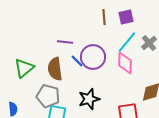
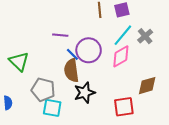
pink diamond: (125, 63) -> (121, 56), turned 60
green triangle: (24, 68) -> (19, 61), turned -35
brown semicircle: (55, 69) -> (71, 70), moved

